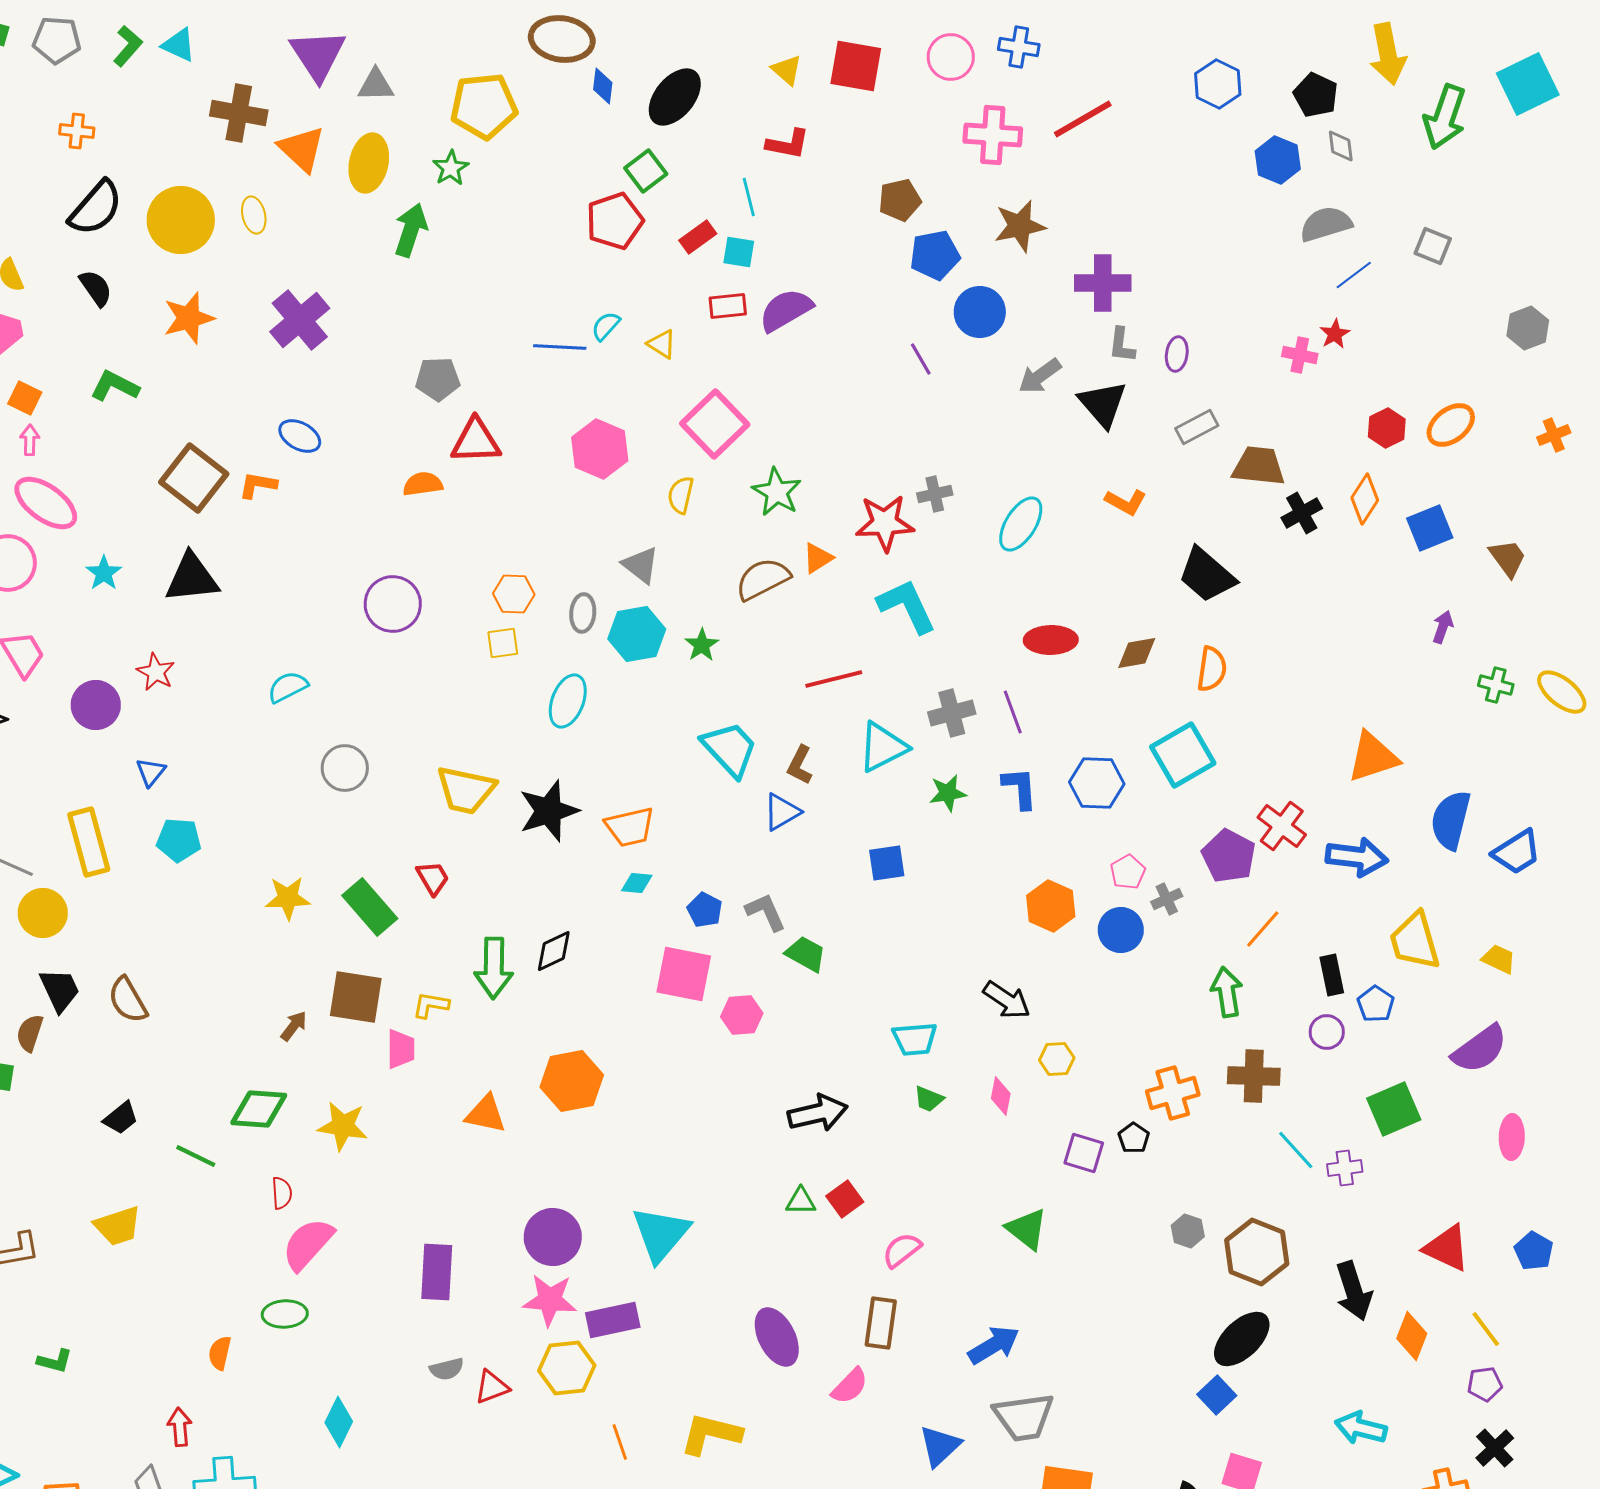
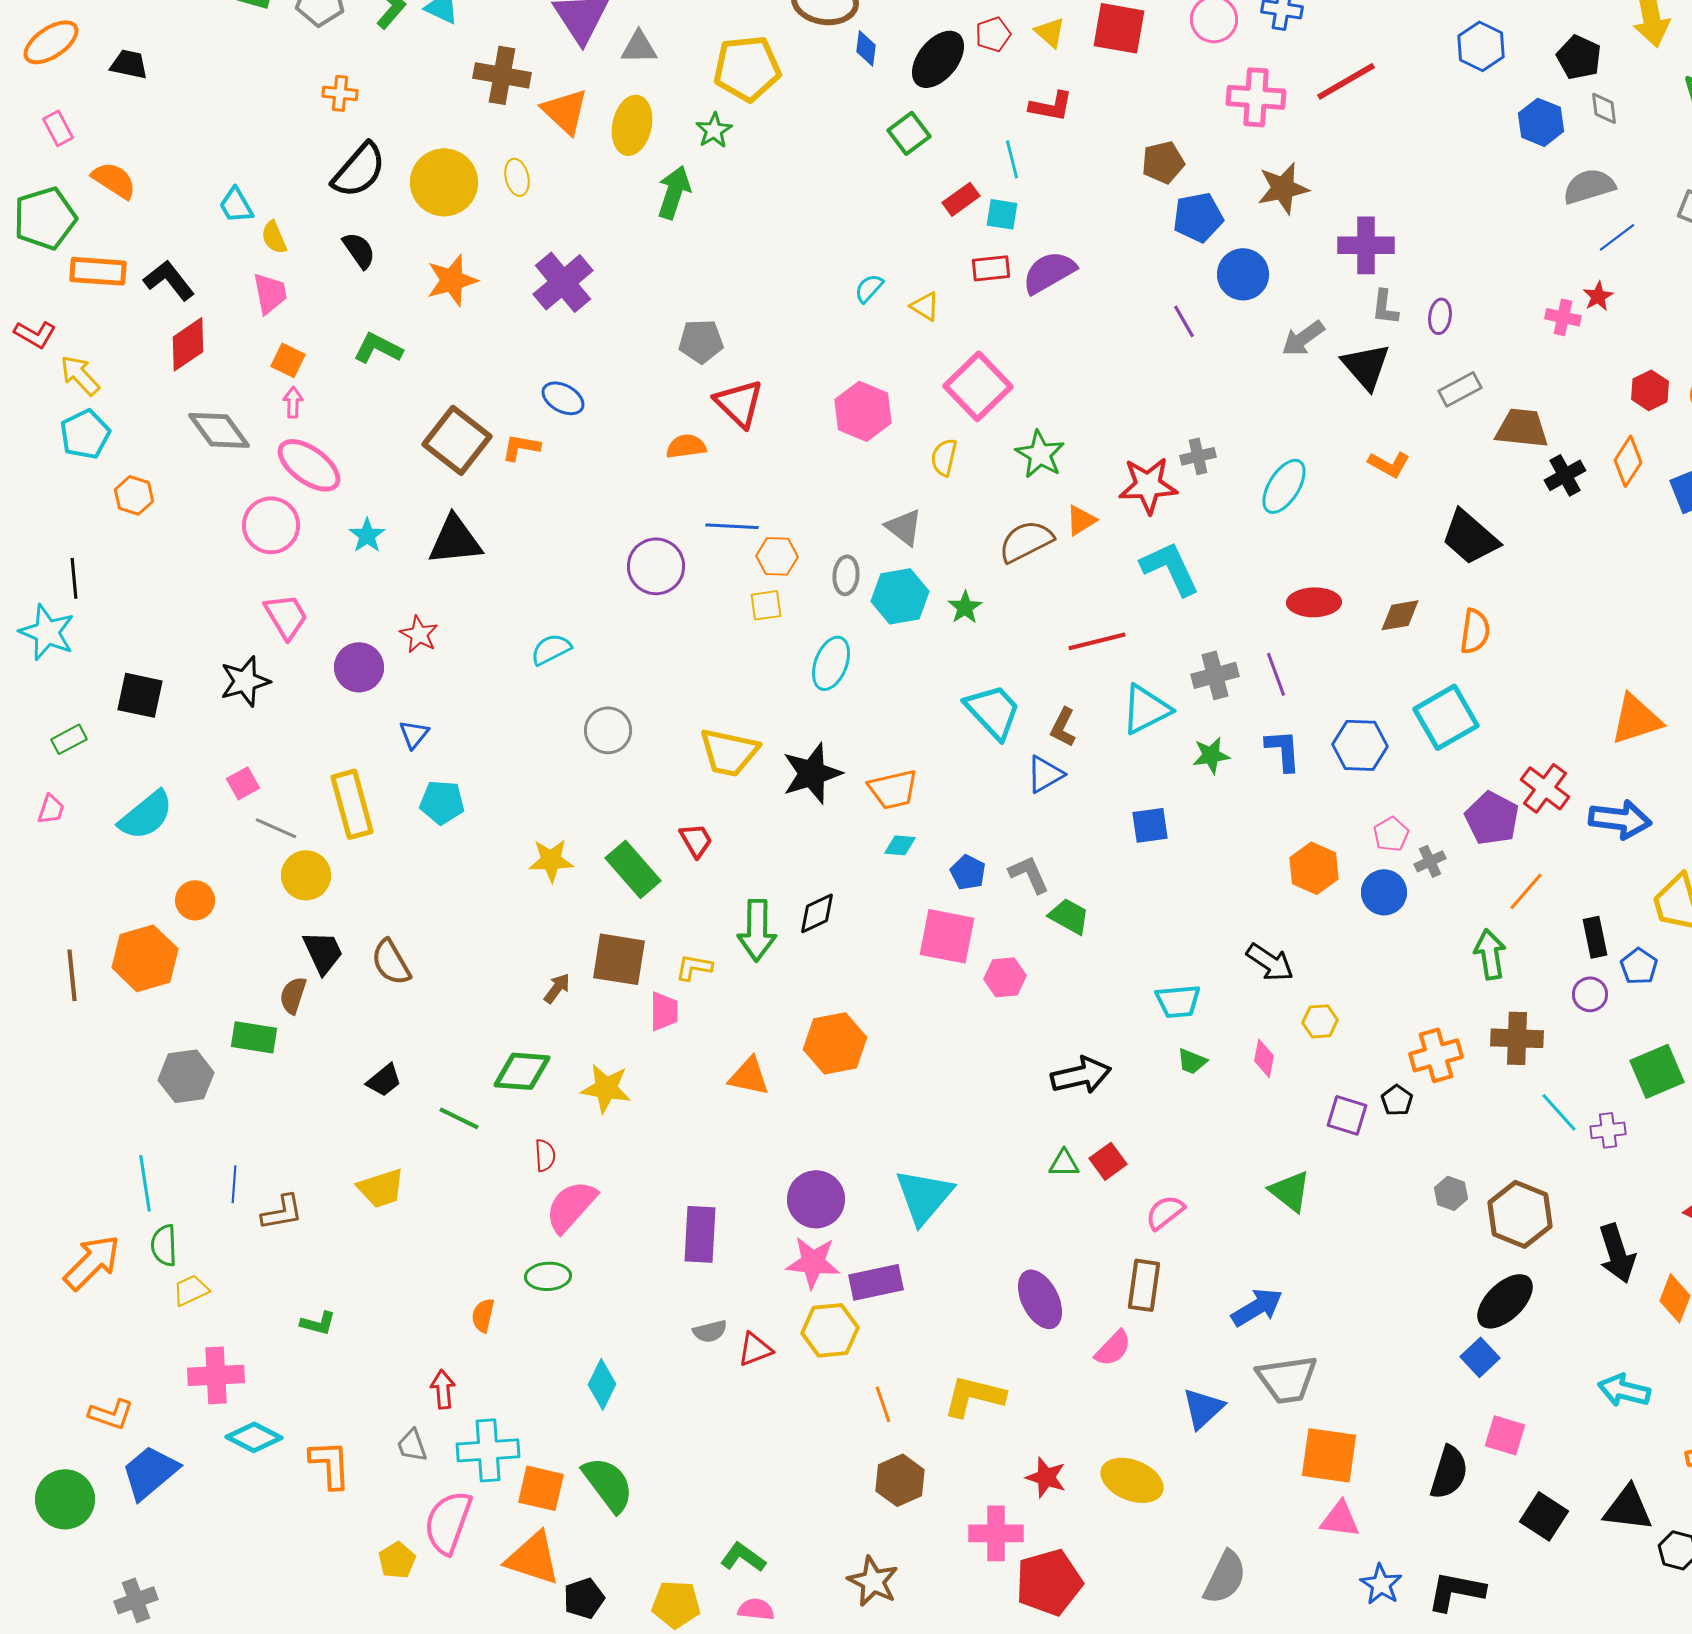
red pentagon: (615, 221) -> (993, 34), moved, size x0.6
blue line: (560, 347) -> (732, 526), moved
red triangle: (476, 441) -> (739, 403), turned 46

